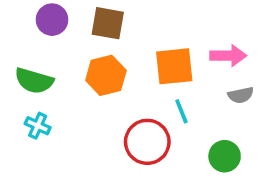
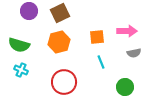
brown square: (108, 23) -> (60, 13), turned -36
orange square: (174, 66) -> (97, 37), size x0.7
red circle: (147, 142) -> (64, 82), moved

